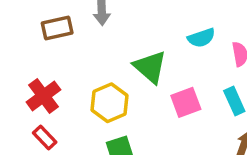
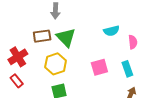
brown rectangle: (57, 28) -> (42, 36), moved
green triangle: (150, 67) -> (66, 37), moved

